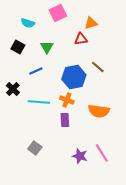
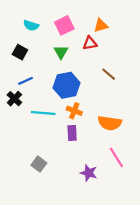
pink square: (58, 13) -> (64, 25), moved
green triangle: (47, 47) -> (61, 52), moved
blue line: (36, 71) -> (25, 81), moved
blue hexagon: (74, 77) -> (67, 85), moved
pink line: (102, 153) -> (116, 157), moved

